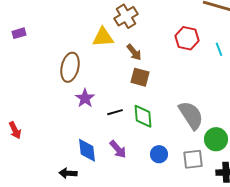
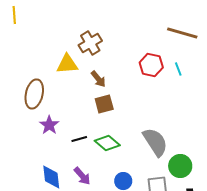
cyan line: (219, 49) -> (178, 69), moved
brown square: (140, 77) -> (104, 104), turned -30
green diamond: (143, 116) -> (107, 143), turned -45

